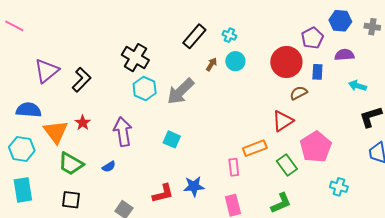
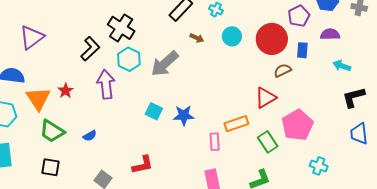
cyan circle: (235, 61) -> (232, 36), moved
brown arrow: (211, 64) -> (197, 38), turned 80
black L-shape: (82, 80) -> (90, 49), moved
purple arrow: (123, 132) -> (106, 84), moved
blue star: (194, 186) -> (184, 115), moved

